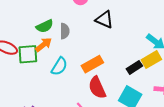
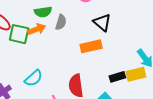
orange rectangle: (92, 64) -> (91, 46), moved
cyan semicircle: (59, 66) -> (34, 78), moved

